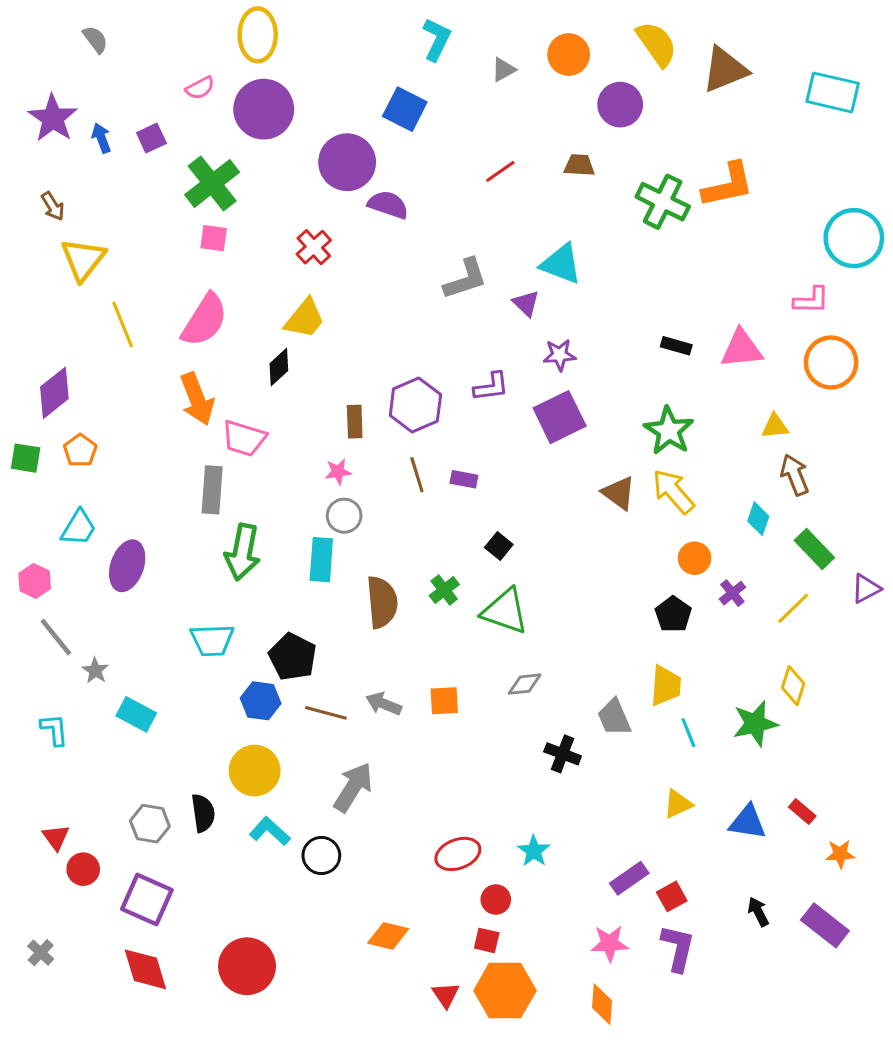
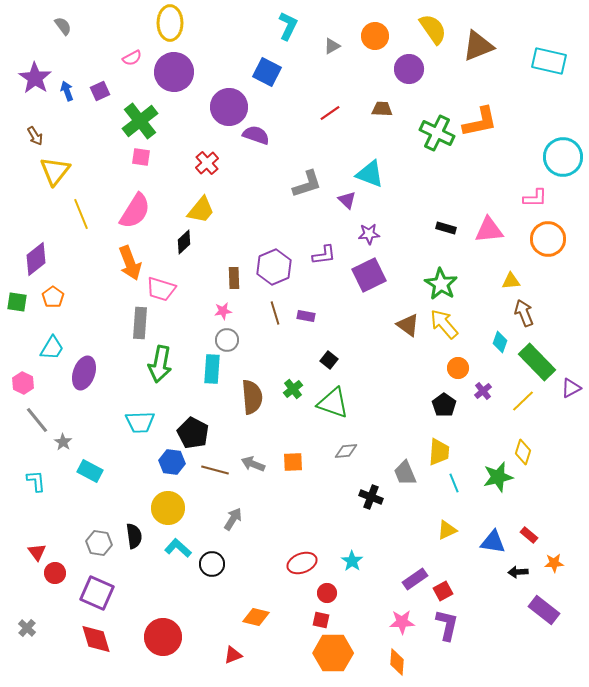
green rectangle: (814, 549) -> (537, 362), size x1.4
gray arrow: (353, 787) -> (233, 519), size x0.7
black arrow: (758, 912) -> (518, 572), moved, turned -66
red triangle: (446, 995) -> (233, 655), moved, turned 42

